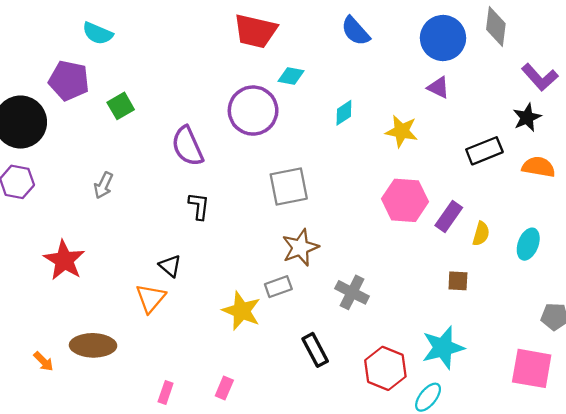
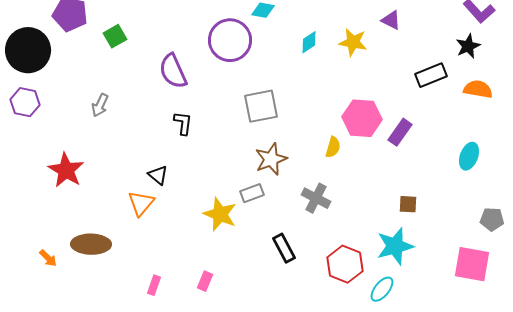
yellow star: (402, 131) -> (353, 42), moved
yellow semicircle: (481, 234) -> (333, 147), moved
brown square: (458, 281) -> (408, 204), moved

